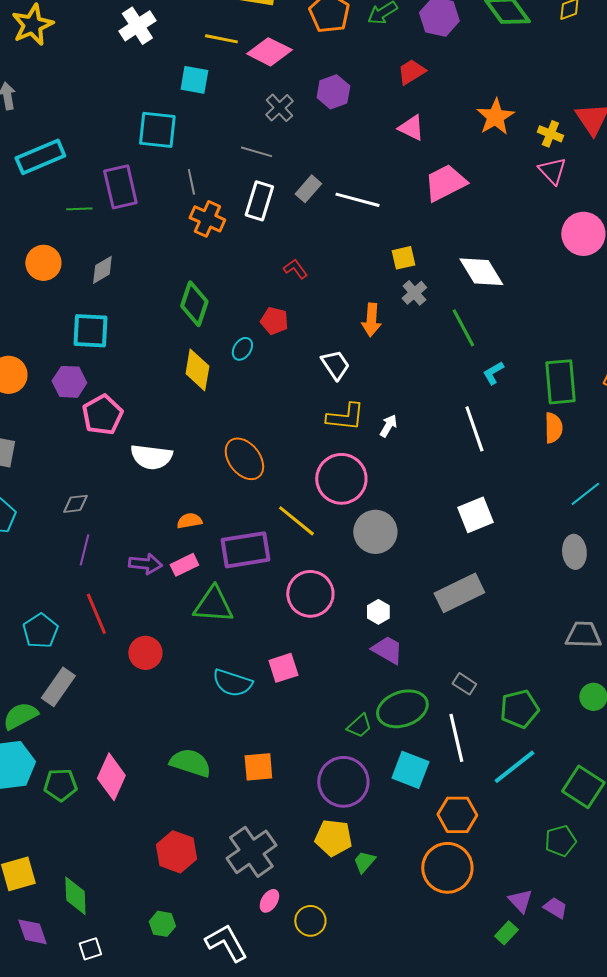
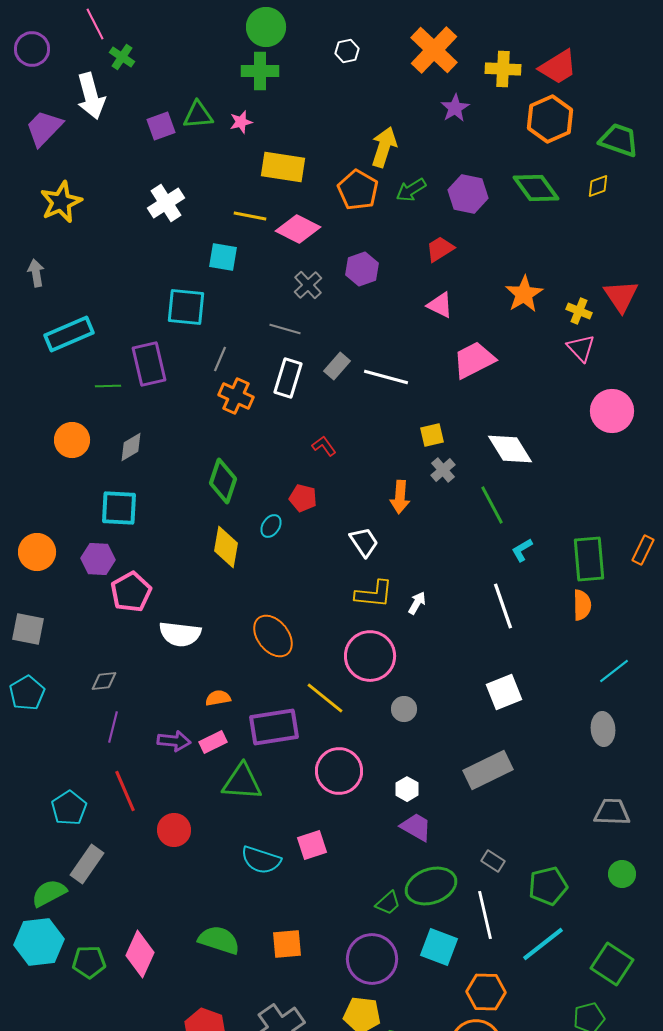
gray line: (191, 182) -> (220, 359), turned 35
gray circle: (375, 532) -> (404, 709), size x0.6

